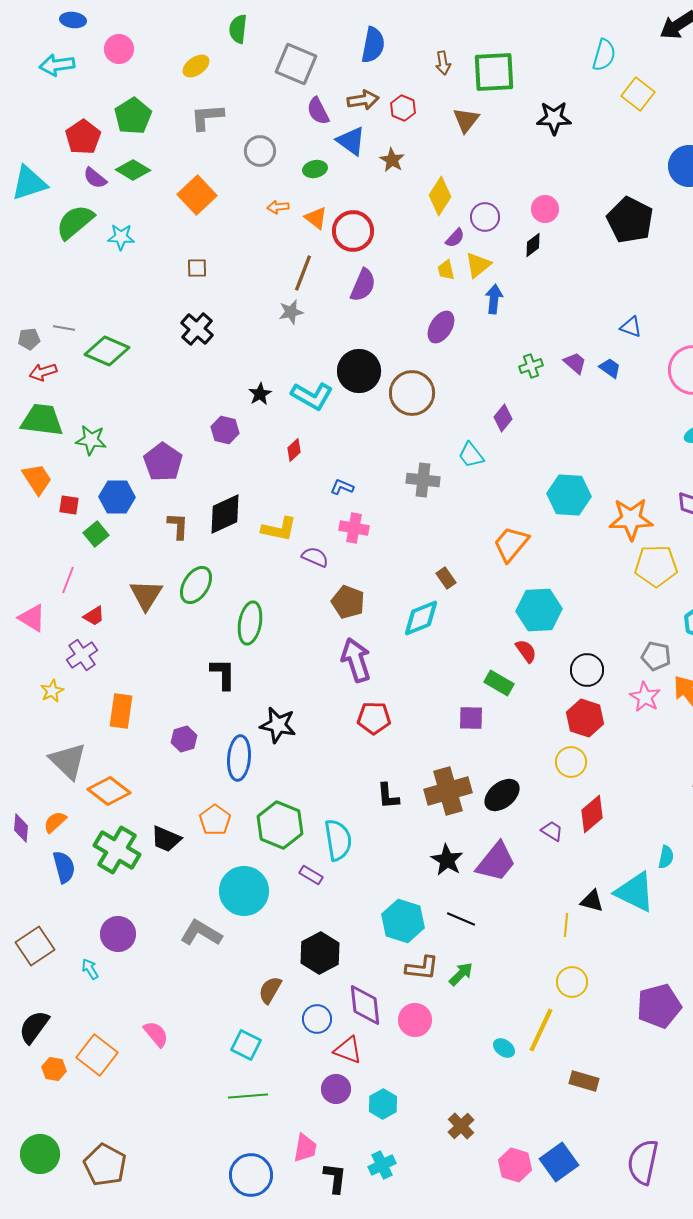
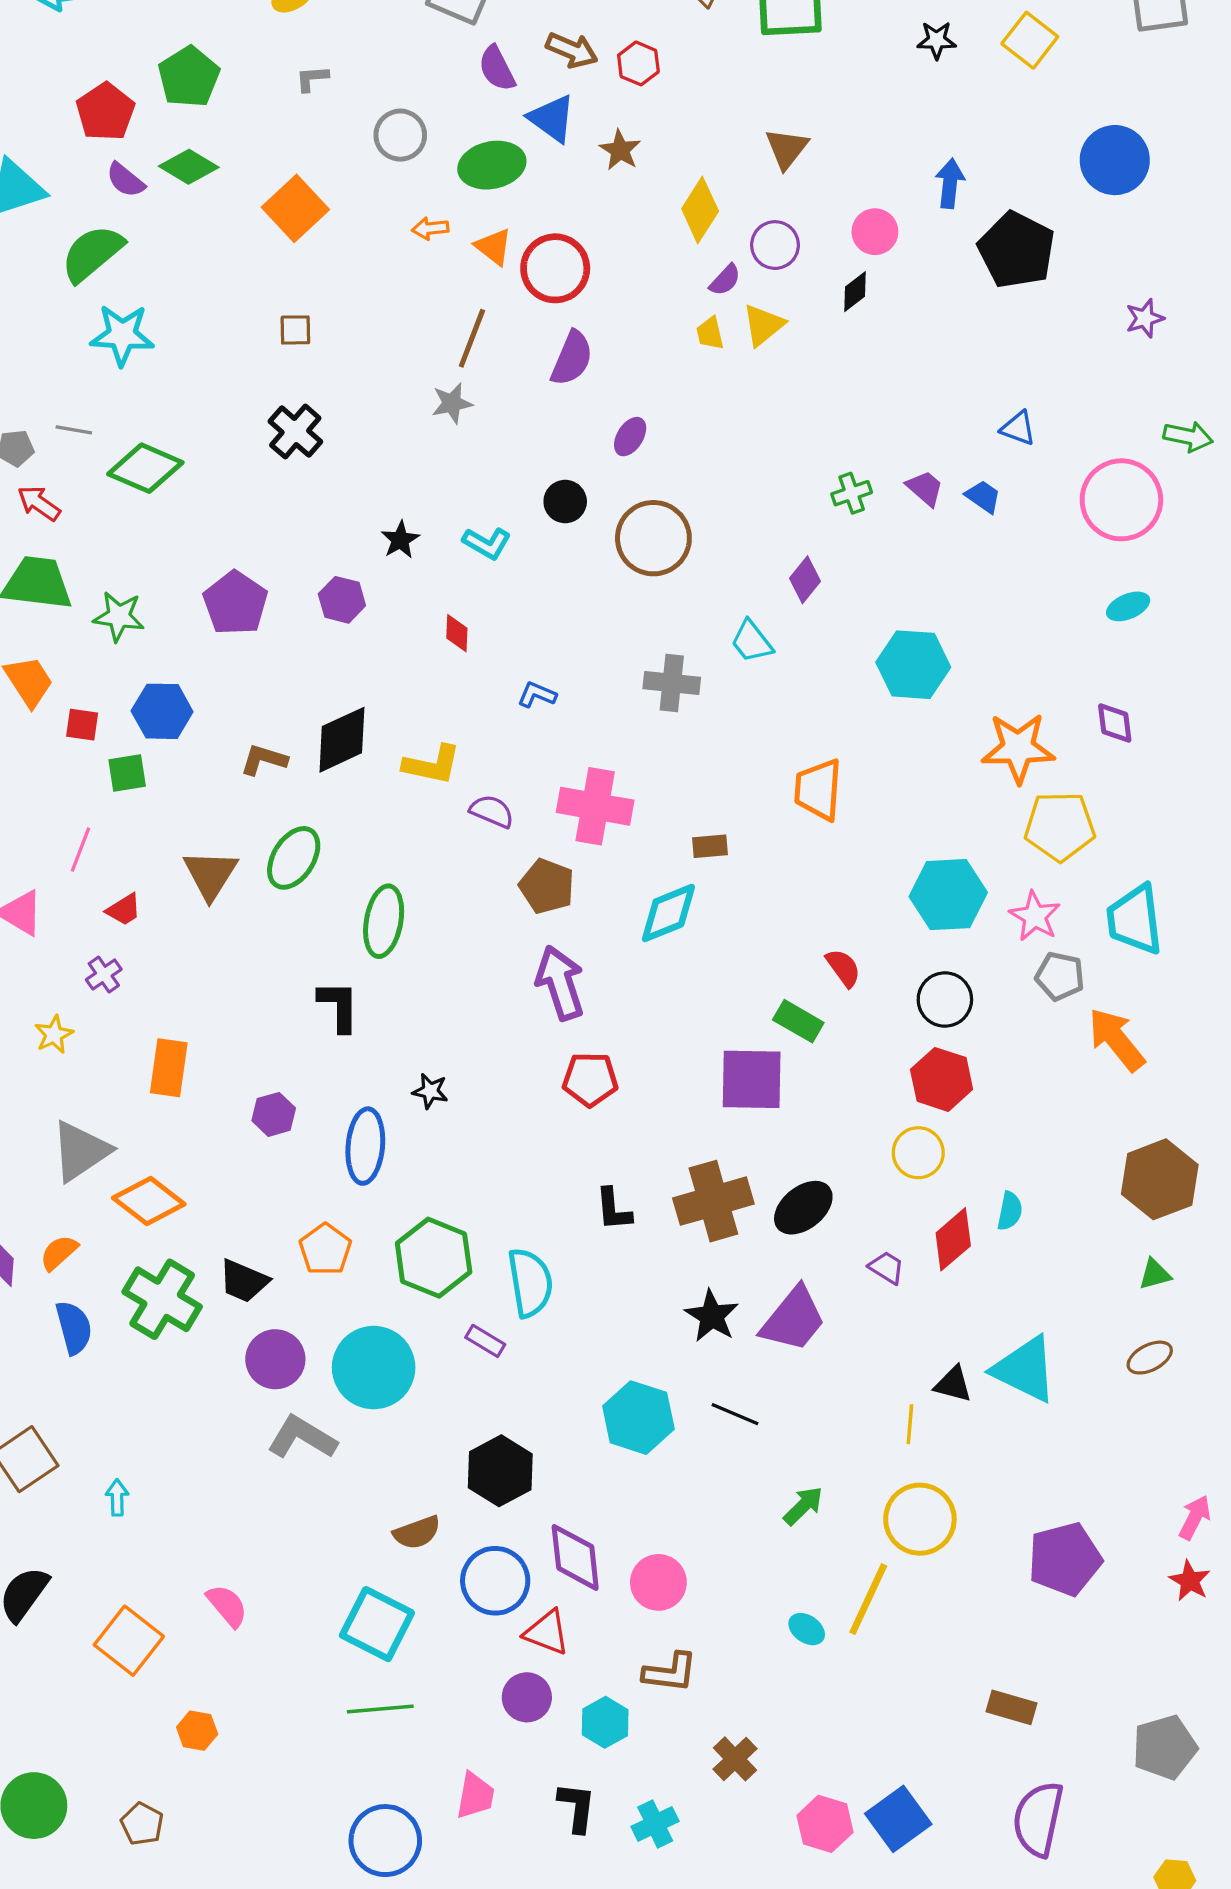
brown arrow: (363, 100) -> (572, 50), turned 32
gray L-shape: (207, 117) -> (312, 78), size x0.6
black star: (554, 118) -> (937, 40), moved, size x0.7
brown triangle: (466, 120) -> (787, 148), moved
green ellipse: (315, 169) -> (492, 165), size x1.6
cyan star: (121, 237) -> (122, 335), moved, size x1.4
blue arrow: (494, 299) -> (950, 183), moved
purple ellipse: (441, 327) -> (630, 437), moved, size x0.7
black circle: (359, 371) -> (565, 502), size x0.6
red arrow: (43, 372) -> (39, 503), turned 52
cyan L-shape: (312, 396) -> (487, 543), size x0.7
red diamond: (294, 450) -> (457, 633), turned -45
purple pentagon: (163, 462) -> (235, 603), moved
cyan hexagon: (569, 495) -> (913, 665), moved
brown L-shape: (178, 526) -> (264, 760), turned -76
pink cross: (354, 528) -> (595, 806), moved, size x1.5
green square: (96, 534) -> (127, 773), turned 30
orange trapezoid: (511, 544) -> (818, 790), turned -36
brown rectangle: (446, 578) -> (710, 846), turned -60
cyan hexagon: (539, 610) -> (948, 895), moved
purple cross: (82, 655) -> (104, 975), size x0.7
pink star: (645, 697) -> (1035, 916), moved
purple square: (471, 718) -> (752, 1079), size x1.6
black star: (278, 725) -> (430, 1091), size x0.6
gray triangle: (68, 761) -> (80, 1151), turned 42
cyan semicircle: (666, 857) -> (1010, 1211), moved
purple circle: (118, 934) -> (275, 1359), moved
brown L-shape: (422, 968) -> (670, 1672), moved
cyan arrow: (90, 969) -> (117, 1497), turned 30
green arrow: (461, 974) -> (803, 1506), moved
yellow circle: (572, 982) -> (920, 1519), size x1.4
brown semicircle: (270, 990) -> (417, 1532), turned -140
blue circle: (317, 1019) -> (495, 1581), size x1.4
cyan square: (246, 1045) -> (377, 1624), size x1.4
orange hexagon: (54, 1069) -> (197, 1731), moved
brown rectangle: (584, 1081) -> (1012, 1707), moved
brown pentagon: (105, 1165) -> (142, 1824), size x0.6
cyan cross: (382, 1165) -> (655, 1824), moved
black L-shape: (335, 1178) -> (577, 1807), moved

